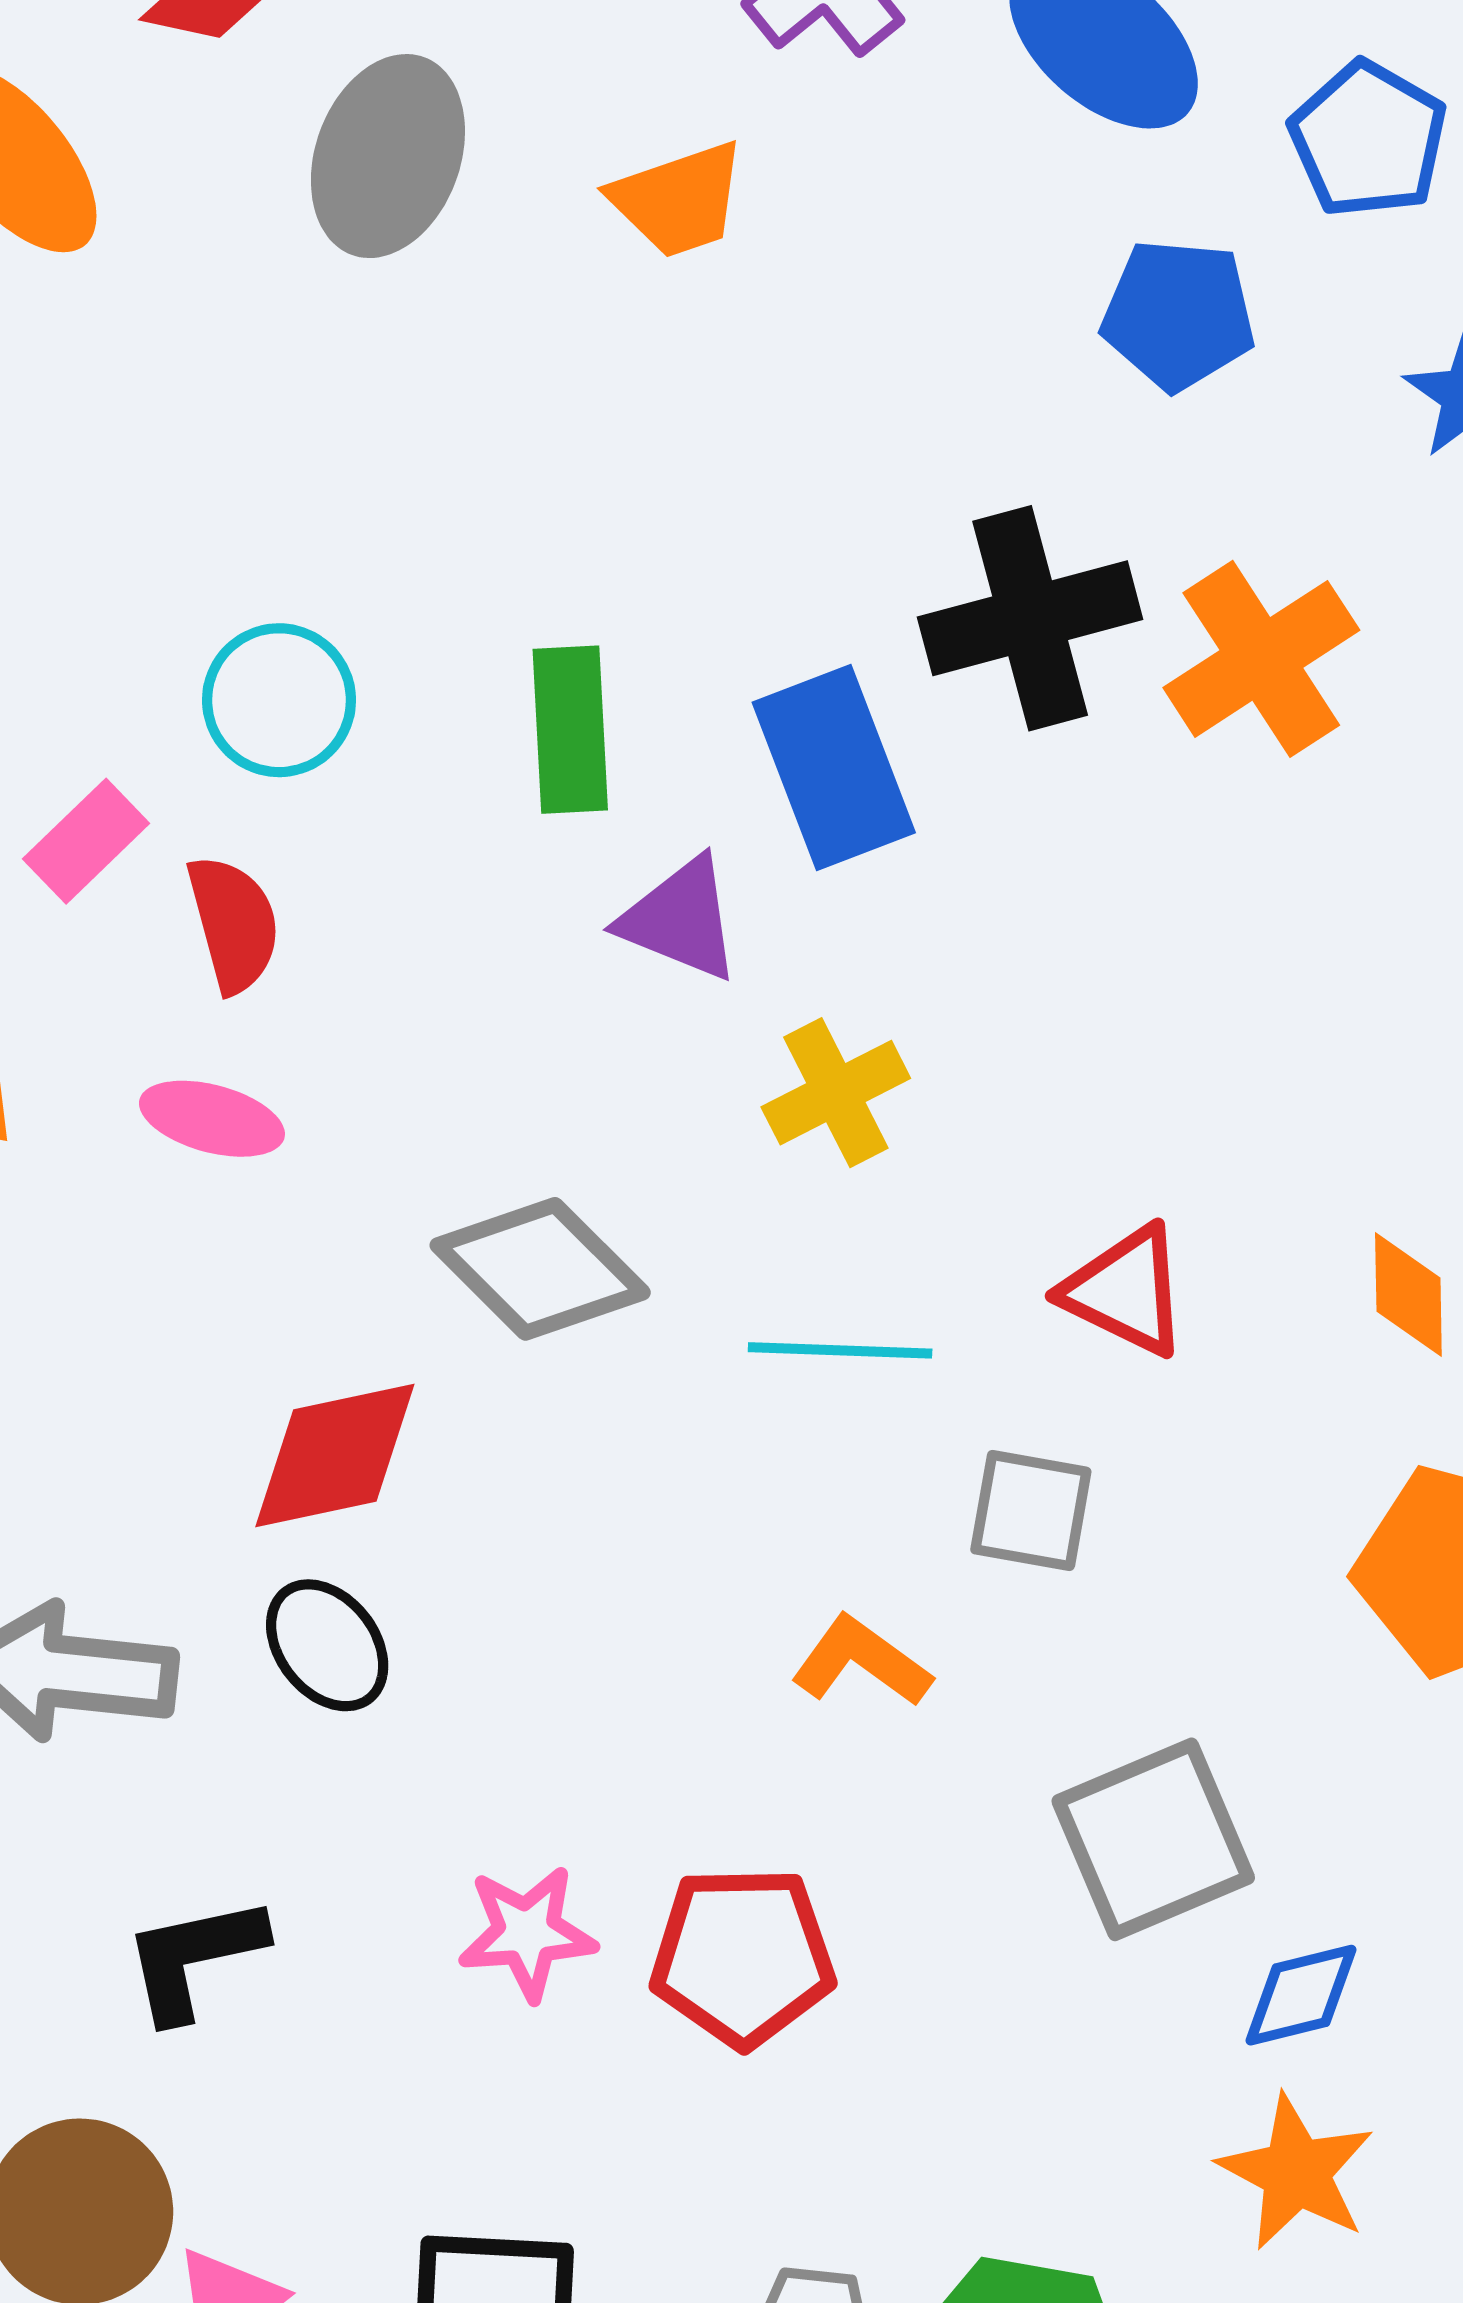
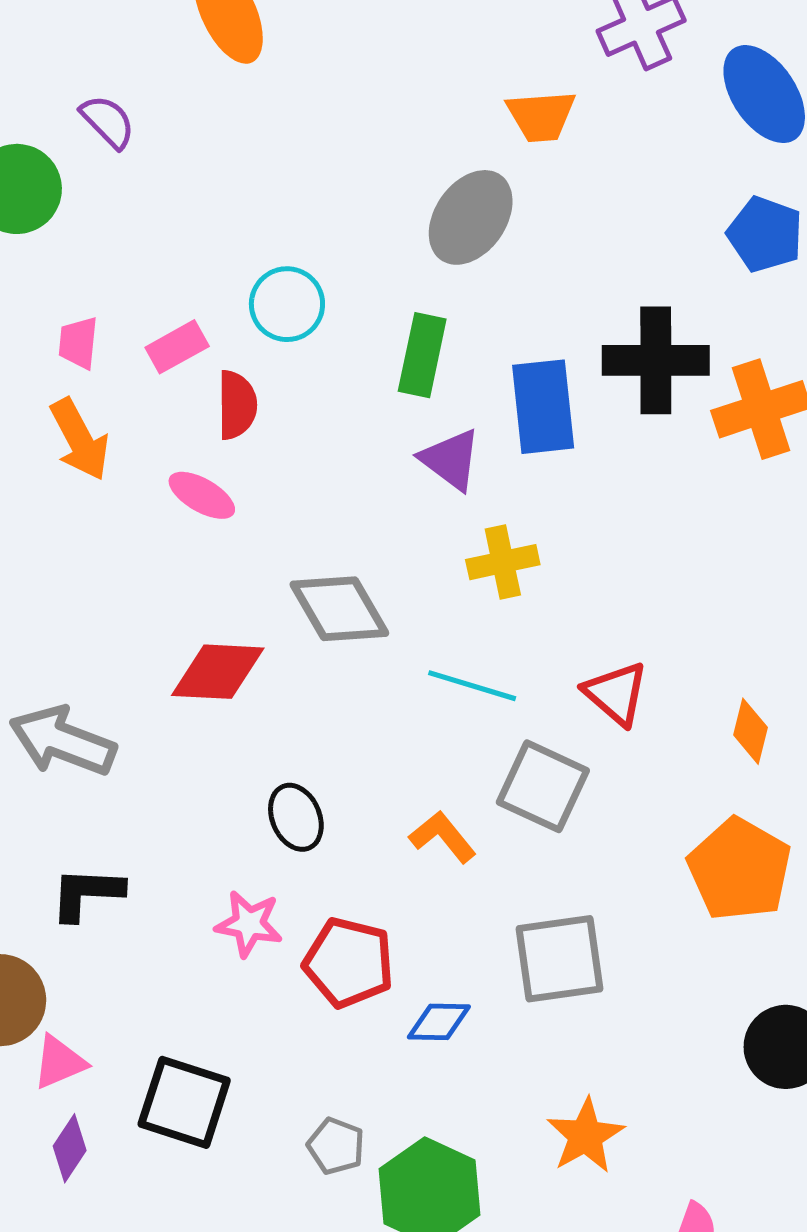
gray ellipse: (388, 156) -> (471, 217), moved
gray square: (1031, 1511) -> (543, 786), size x1.4
black ellipse: (327, 1645) -> (296, 817), moved
blue diamond: (1301, 1995) -> (439, 1022), moved

